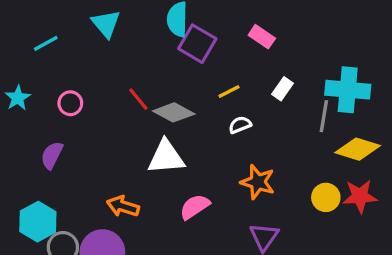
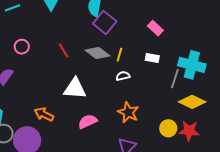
pink rectangle: (262, 37) -> (155, 28), moved
white rectangle: (282, 89) -> (152, 58), turned 56
yellow line: (229, 92) -> (119, 55), turned -56
gray diamond: (174, 112) -> (97, 53), moved

